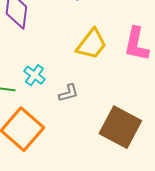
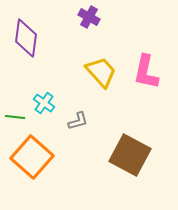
yellow trapezoid: (91, 44) -> (101, 72), turned -80

